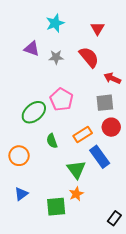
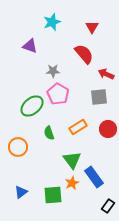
gray star: (56, 57) -> (53, 71), moved
red circle: (111, 127) -> (108, 129), moved
blue rectangle: (100, 157) -> (94, 177), moved
blue triangle: (21, 194) -> (21, 192), moved

